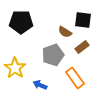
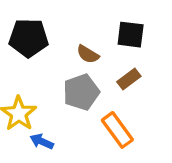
brown semicircle: (65, 32) -> (88, 54), moved
blue arrow: (40, 85) -> (42, 141), moved

